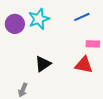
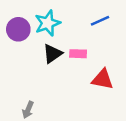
pink rectangle: (93, 44) -> (78, 54), moved
black triangle: (43, 64) -> (52, 54), moved

